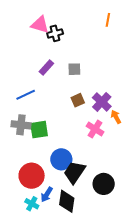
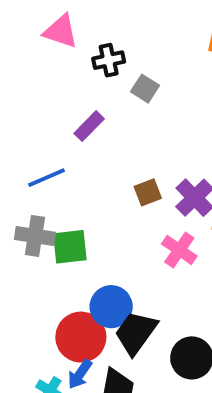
pink triangle: (40, 25) -> (61, 31), moved
gray square: (74, 69) -> (145, 89), moved, turned 32
red circle: (32, 176) -> (81, 337), moved

